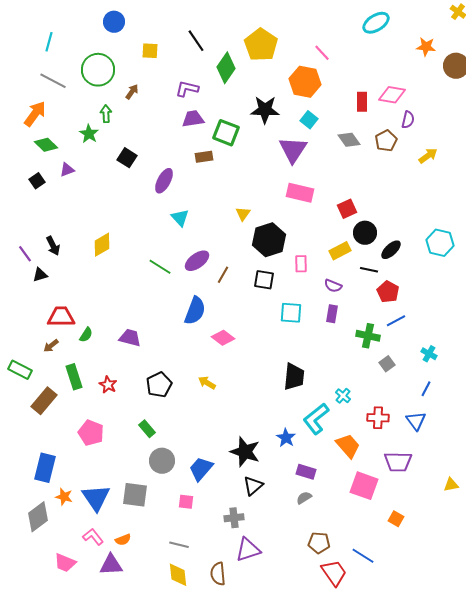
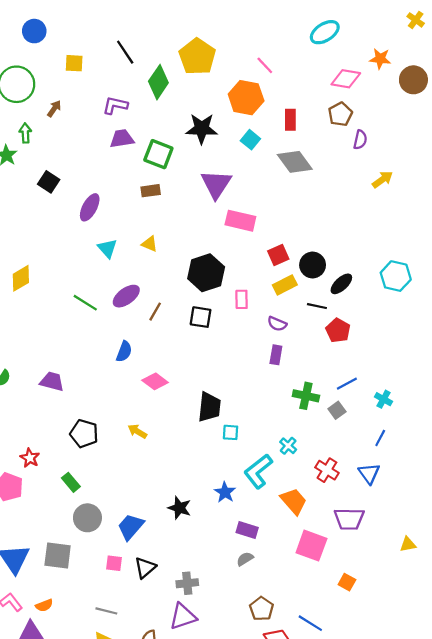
pink diamond: (392, 95) -> (346, 79), moved
red rectangle: (362, 102) -> (290, 120), moved
gray diamond: (349, 140) -> (295, 162), size x1.4
brown pentagon: (386, 141) -> (340, 114), moved
purple triangle: (293, 150) -> (216, 184), moved
brown rectangle: (204, 157) -> (151, 191), moved
red square: (347, 209) -> (278, 255), moved
yellow triangle: (243, 214) -> (150, 244), moved, turned -42
blue semicircle: (195, 311) -> (124, 351), size x0.7
cyan square: (291, 313) -> (230, 432), moved, size x0.7
blue line: (396, 321) -> (347, 384), moved
green cross: (368, 336) -> (306, 396), moved
black trapezoid: (294, 377) -> (209, 407), moved
red star: (108, 385) -> (30, 458), moved
black pentagon: (159, 385) -> (84, 434), turned -30
red cross: (378, 418) -> (327, 470), turned 30
black star: (245, 452) -> (179, 508), size x0.7
black triangle: (253, 486) -> (145, 568), moved
gray cross: (234, 518) -> (187, 583), moved
brown pentagon: (319, 543) -> (262, 609), turned 30

